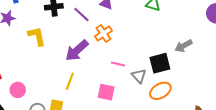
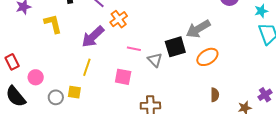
gray arrow: (184, 46) -> (198, 29), size x1.4
orange ellipse: (160, 91) -> (207, 57), moved

